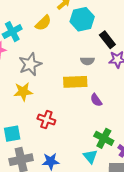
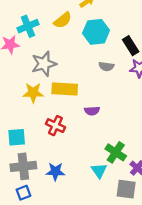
cyan hexagon: (82, 19) -> (96, 32), moved
yellow rectangle: (75, 82) -> (65, 89), moved
purple semicircle: (96, 100) -> (92, 111), moved, turned -64

